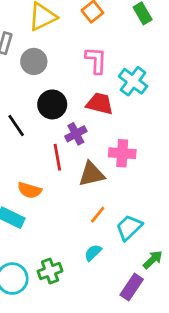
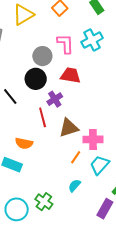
gray circle: (34, 61) -> (42, 56), moved
cyan cross: (133, 81) -> (92, 40), moved, turned 30
pink cross: (122, 153) -> (93, 139), moved
green cross: (50, 271) -> (44, 202), turned -30

